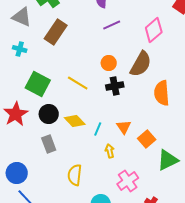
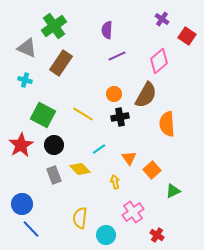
yellow diamond: (75, 121) -> (80, 169), moved
cyan line: (98, 129) -> (99, 149), moved, turned 32
green triangle: (168, 160) -> (173, 191), size x0.7
yellow semicircle: (75, 175) -> (80, 218), moved

